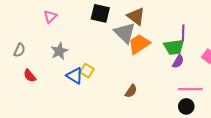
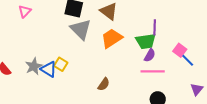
gray triangle: (125, 33) -> (81, 29), moved
gray star: (59, 51) -> (34, 66), moved
pink line: (190, 89) -> (153, 71), moved

